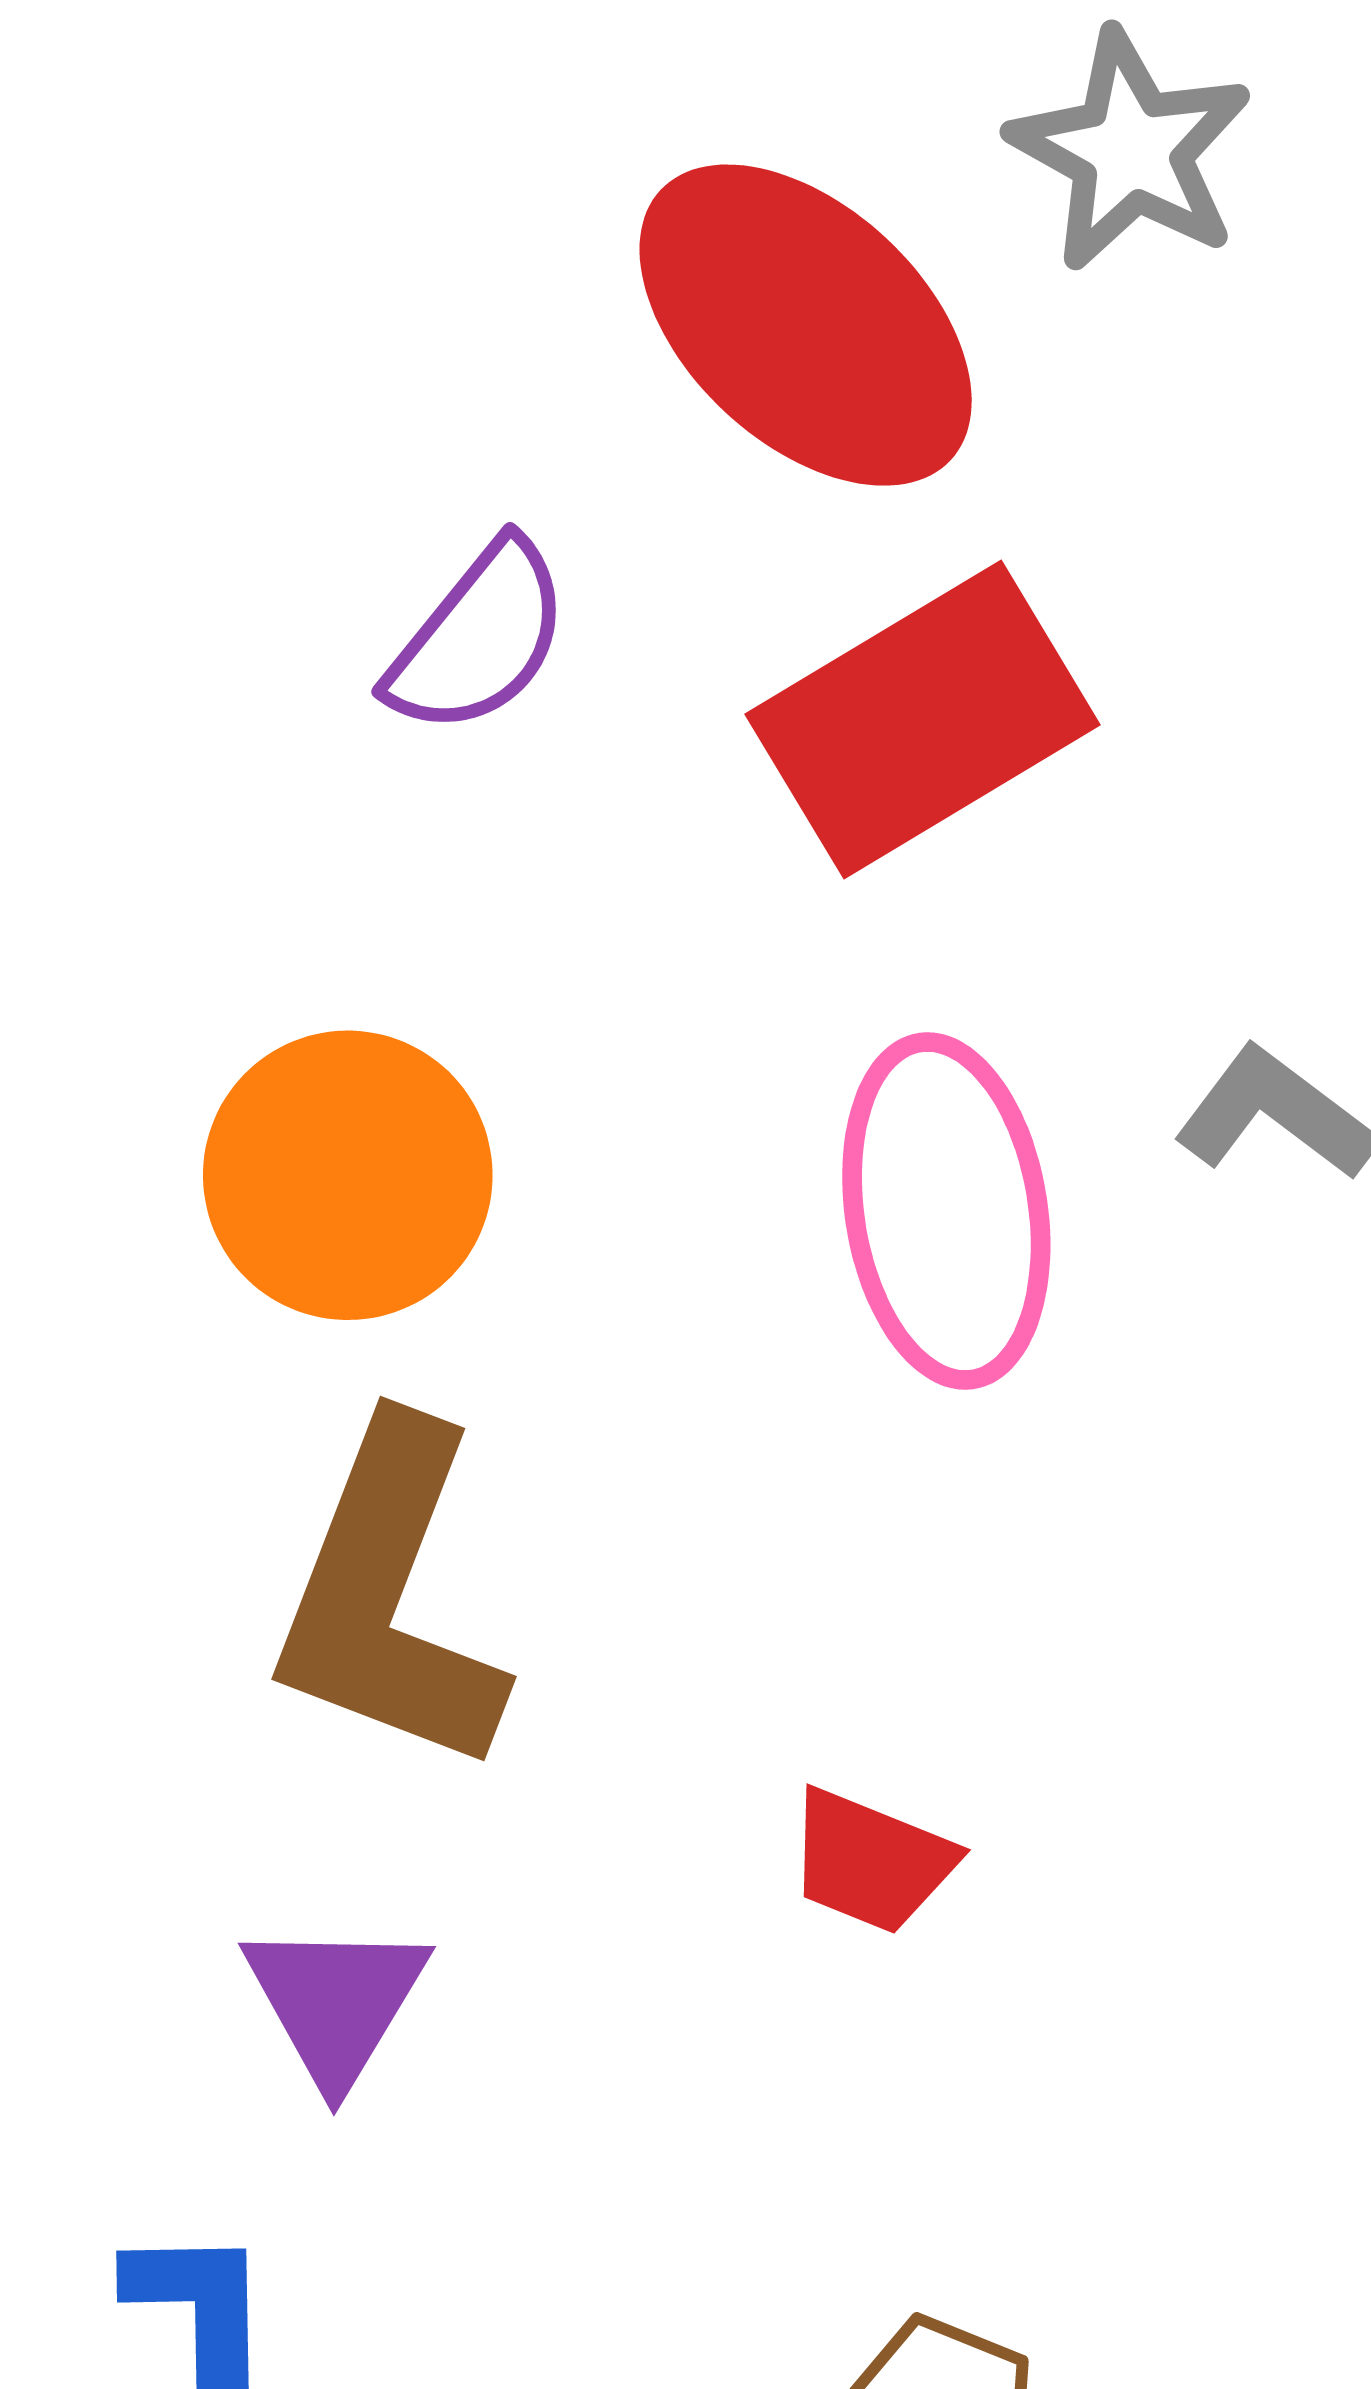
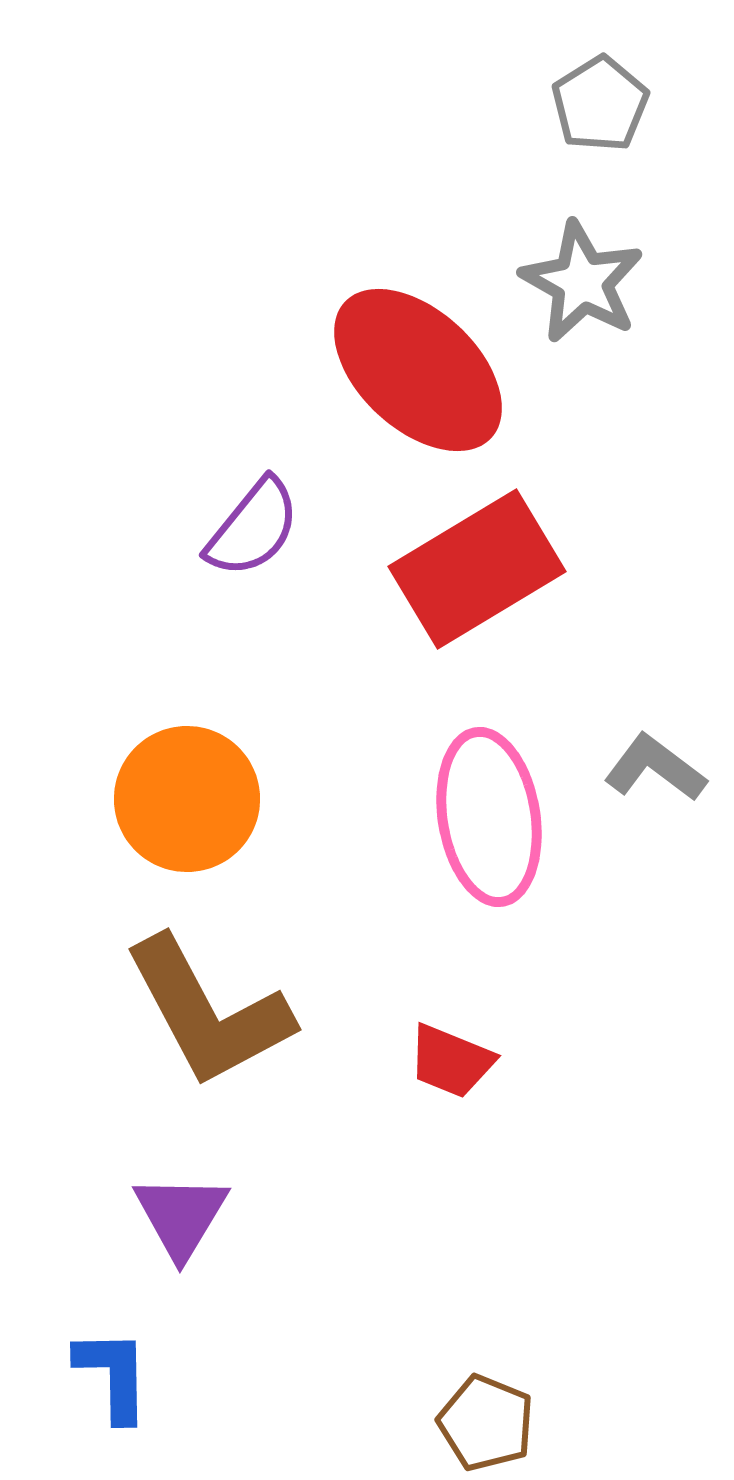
brown L-shape: (389, 1597) -> (208, 1012), turned -49
red trapezoid: (871, 1861) -> (451, 1061), moved

